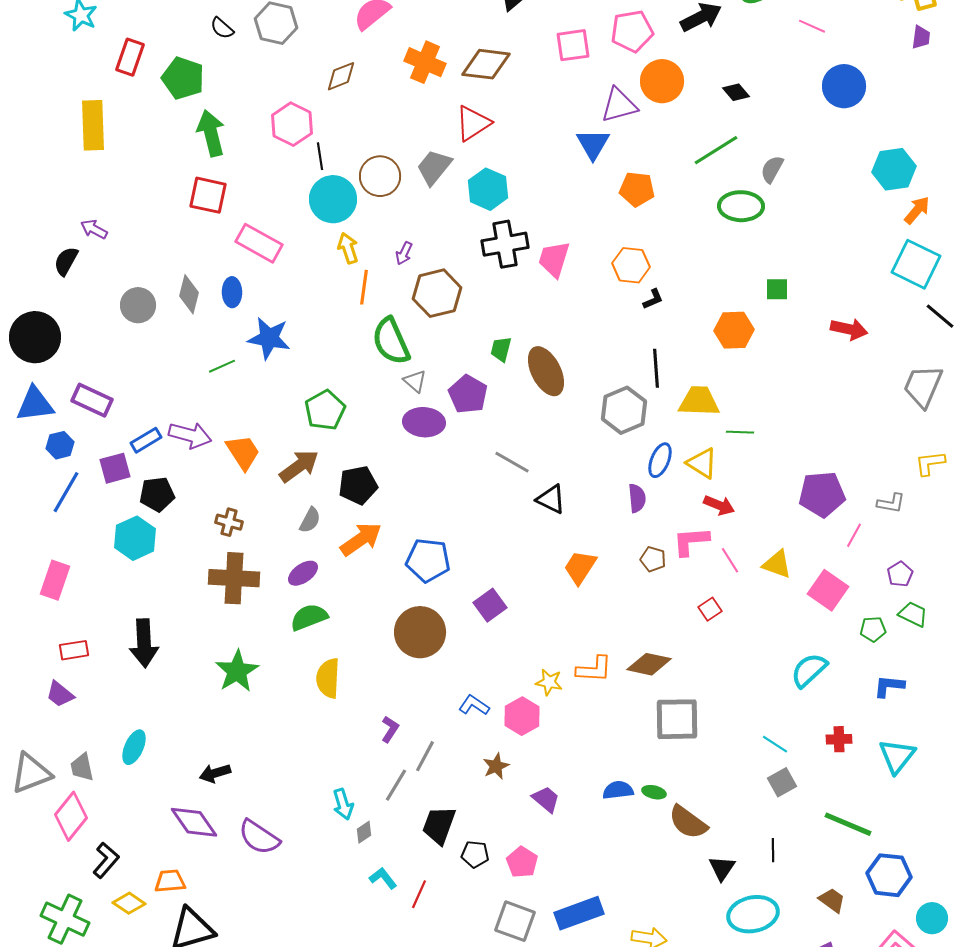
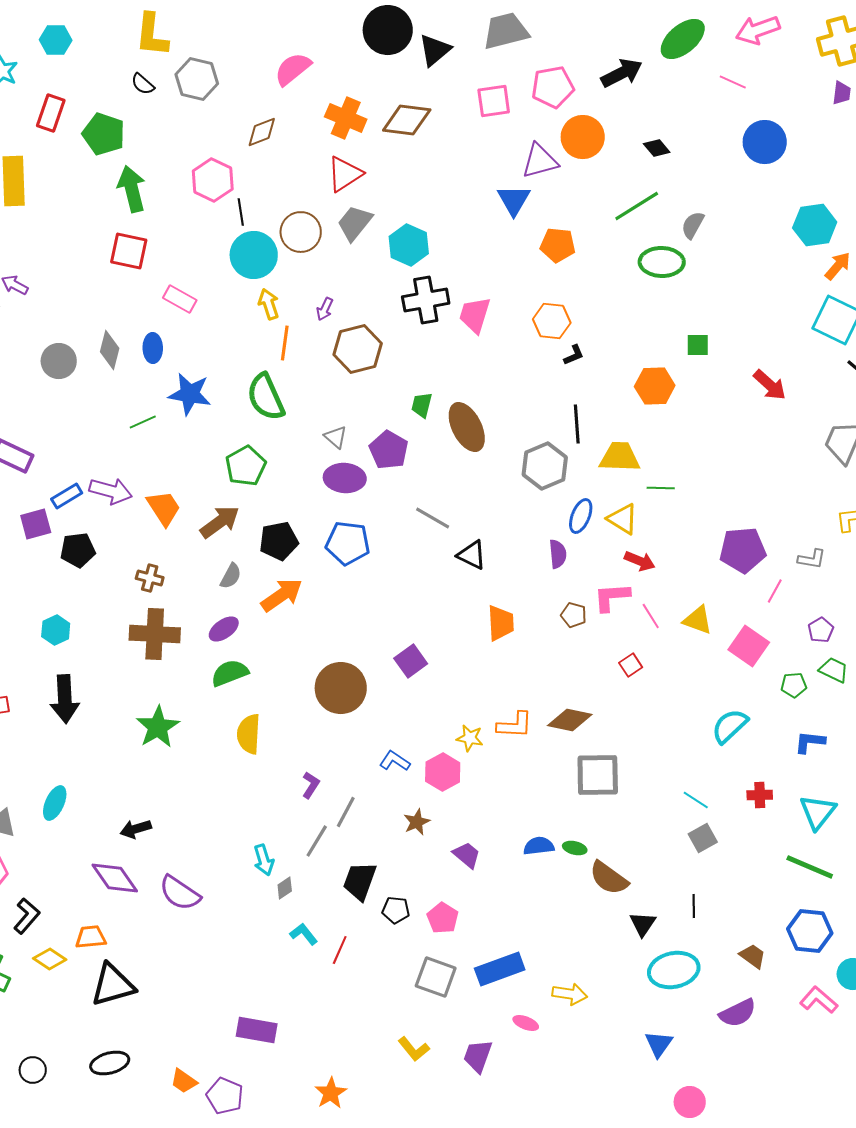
red triangle: (473, 123) -> (345, 174), moved
pink rectangle: (259, 243) -> (180, 299), size x0.7
red arrow: (849, 329) -> (770, 385), turned 30
green semicircle: (391, 341) -> (266, 397), moved
cyan hexagon: (135, 538) -> (56, 630), moved, size x0.7
blue pentagon: (428, 560) -> (348, 543), moved
orange trapezoid: (580, 567) -> (501, 623), turned 144
green line: (848, 824) -> (810, 867), moved

